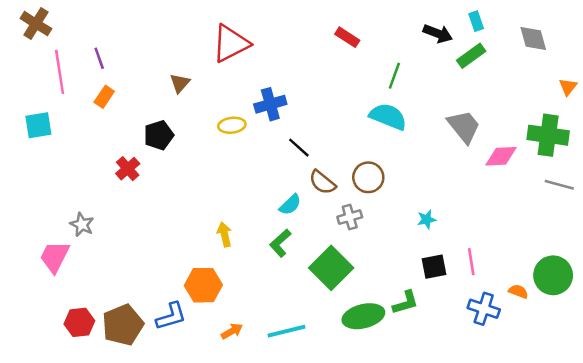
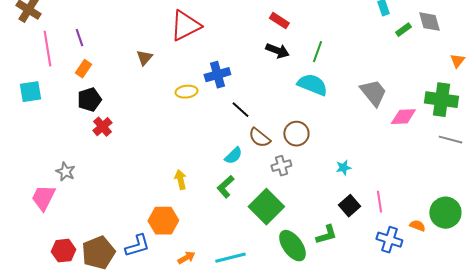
black arrow: (438, 33) -> (277, 51), moved
green rectangle: (471, 56) -> (403, 30), moved, size x0.7
black pentagon: (159, 135) -> (89, 100), moved
black square: (434, 267) -> (349, 206), turned -30
green ellipse: (363, 316) -> (292, 246), turned 68

